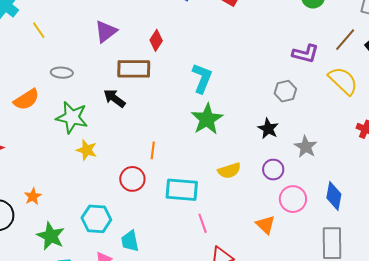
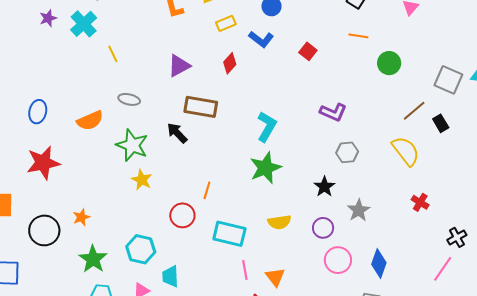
red diamond: (156, 40) -> (230, 63), moved
purple L-shape: (305, 54) -> (333, 112), moved
orange triangle: (266, 225) -> (275, 277), moved

